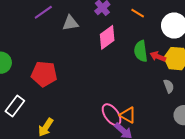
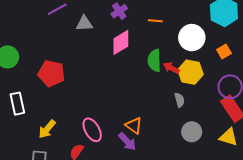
orange line: (138, 13) -> (155, 21), turned -32
white rectangle: (15, 106) -> (17, 104), turned -55
pink ellipse: (112, 115) -> (92, 130), moved

